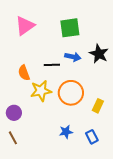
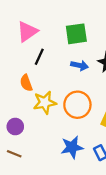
black line: (52, 65) -> (39, 57), moved, turned -63
blue star: (66, 132) -> (72, 147), size x1.5
brown line: (13, 138) -> (14, 154), turned -40

